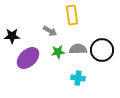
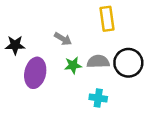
yellow rectangle: (72, 15) -> (107, 19), moved
purple ellipse: (28, 58) -> (35, 73), turned -35

